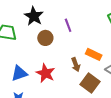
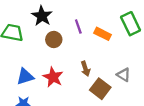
orange rectangle: (94, 54) -> (103, 34), moved

